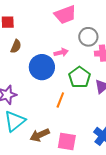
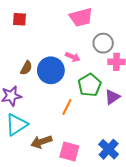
brown semicircle: (16, 46) -> (26, 68), moved
pink arrow: (61, 52) -> (73, 57), turned 32

